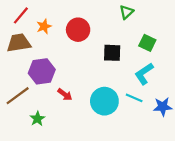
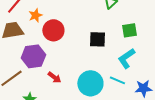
red circle: (78, 30) -> (53, 30), moved
green square: (147, 43) -> (129, 30), turned -35

